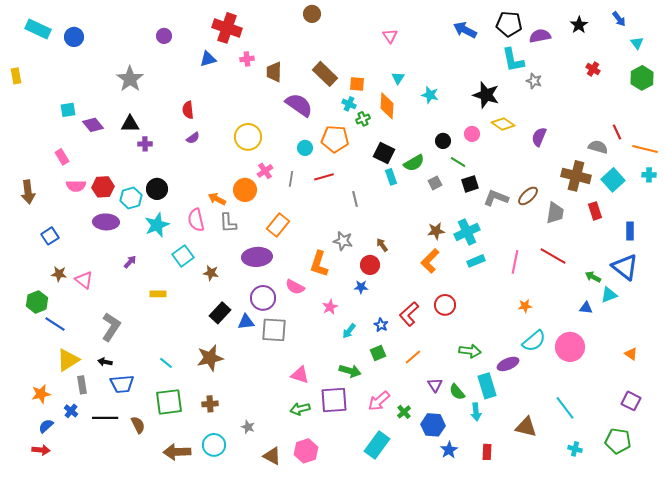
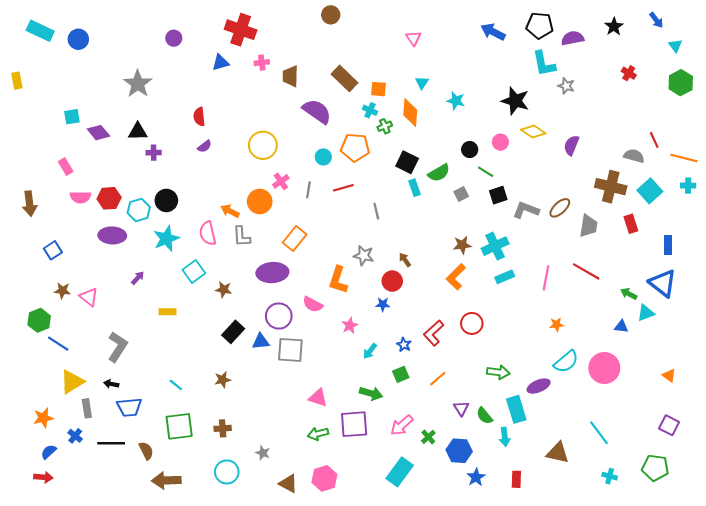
brown star: (210, 358) -> (223, 380), size x0.6
brown arrow: (177, 452) -> (166, 480), moved

